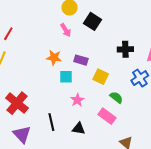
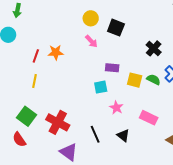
black cross: (125, 49) -> (154, 48), turned -35
orange star: (54, 58) -> (56, 52), moved
green semicircle: (116, 97) -> (154, 79), moved
black triangle: (79, 129) -> (123, 135), turned 40

